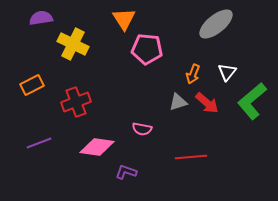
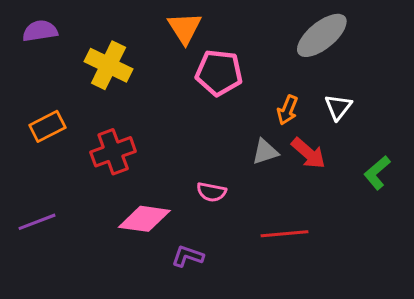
purple semicircle: (41, 18) -> (40, 31), moved
green L-shape: (252, 101) -> (377, 173), moved, size x0.6
purple line: (39, 143) -> (37, 222), moved

